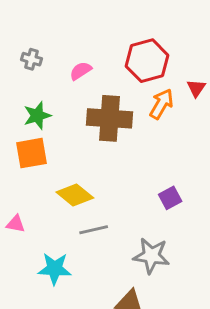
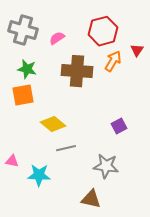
gray cross: (31, 59) -> (23, 30), size x2.0
green star: (37, 116) -> (27, 69), turned 30
pink triangle: (16, 224) -> (12, 161), moved

